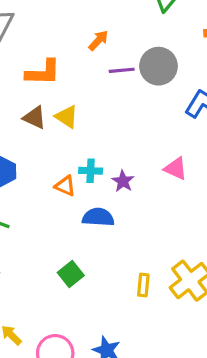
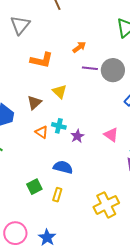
yellow triangle: (67, 117) -> (60, 92), moved
brown triangle: (35, 118) -> (34, 102), moved, turned 42
blue semicircle: (98, 217) -> (63, 167), moved
yellow rectangle: (143, 285) -> (57, 195), moved

